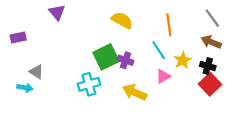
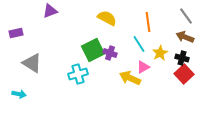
purple triangle: (57, 12) -> (50, 11), turned 49
gray triangle: (36, 72) -> (32, 63), size x1.5
cyan arrow: (25, 88) -> (19, 94), moved
yellow arrow: (135, 92) -> (130, 78), moved

